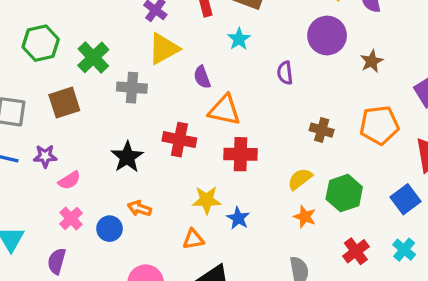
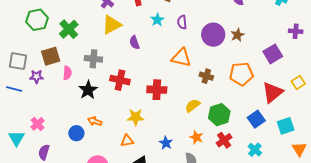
purple circle: (327, 35) -> (213, 35), moved
purple semicircle: (285, 73) -> (182, 22), moved
gray cross: (132, 88) -> (93, 59), moved
orange triangle: (224, 110) -> (181, 58), moved
purple star: (45, 156) -> (36, 77), moved
pink semicircle: (69, 180) -> (67, 73), moved, turned -56
orange star: (305, 217) -> (196, 137), moved
blue star: (238, 218) -> (166, 143), moved
pink cross: (71, 219) -> (38, 124), moved
red cross: (356, 251) -> (224, 140), moved

